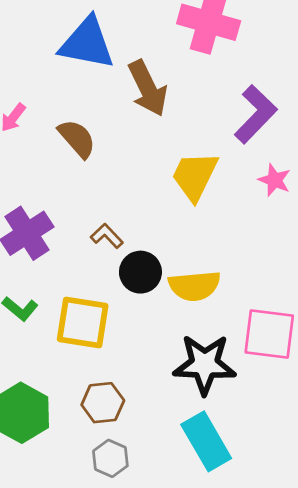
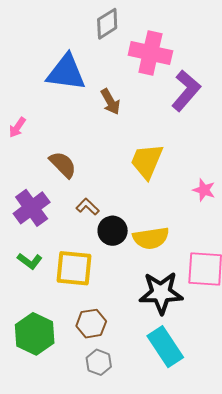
brown arrow: (148, 88) -> (110, 102), size x0.7
purple L-shape: (256, 114) -> (186, 91), moved
brown semicircle: (77, 139) -> (63, 165), moved
pink star: (275, 180) -> (204, 190), moved

